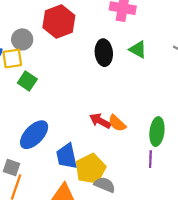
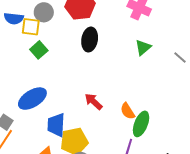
green triangle: (138, 49) -> (143, 48), turned 36
black ellipse: (104, 53) -> (90, 40), moved
orange semicircle: (117, 123) -> (128, 111), moved

